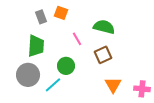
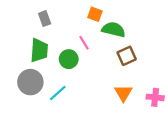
orange square: (61, 13) -> (95, 14), moved
brown square: (103, 55) -> (127, 56), moved
green circle: (66, 66) -> (69, 59), moved

